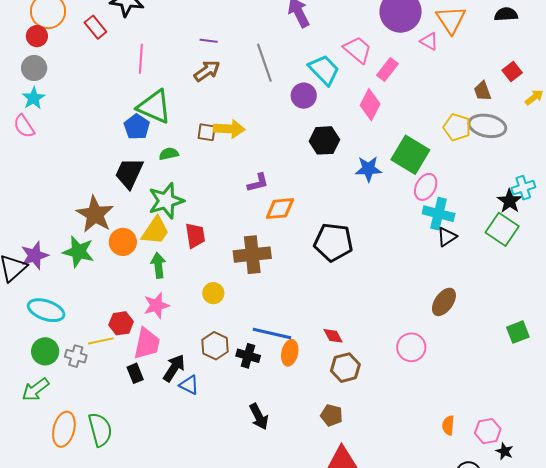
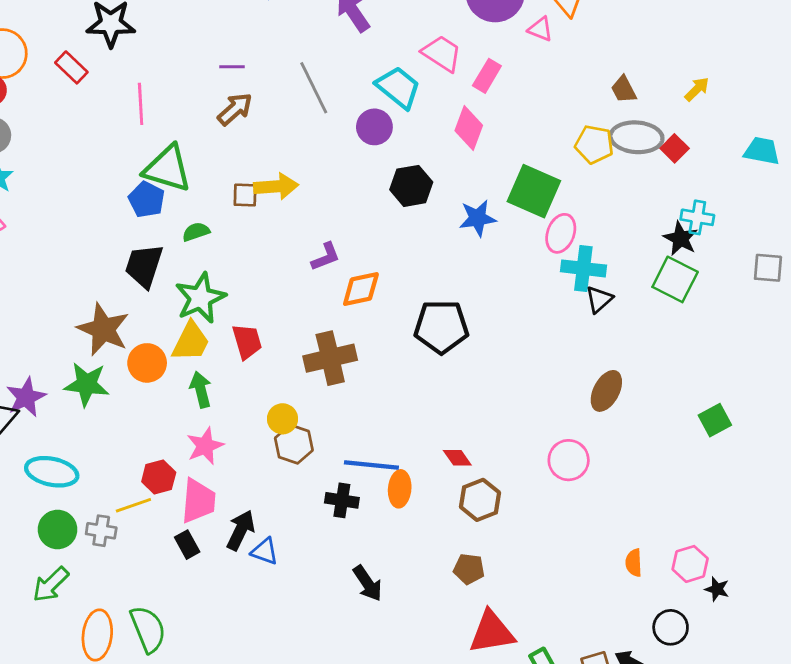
red square: (512, 71) -> (675, 148), moved
cyan cross: (523, 188) -> (697, 217), turned 35
brown hexagon: (215, 346) -> (294, 444), moved

